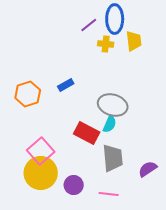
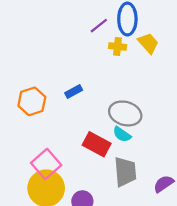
yellow trapezoid: (134, 41) -> (148, 43), turned -35
cyan semicircle: (110, 124) -> (122, 134), turned 102

